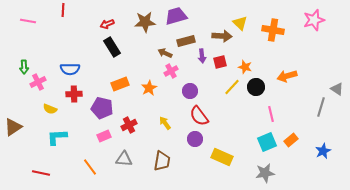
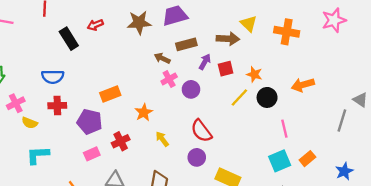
black rectangle: (112, 47) -> (69, 39), moved
purple arrow: (202, 56) -> (205, 62), turned -144
pink cross: (38, 82) -> (16, 103), moved
orange star: (149, 88) -> (144, 112), moved
purple circle: (190, 91) -> (191, 89), moved

